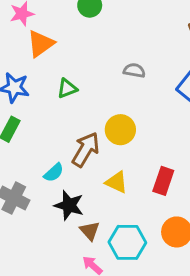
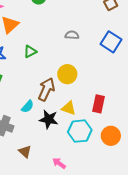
black star: (69, 205) -> (49, 119), moved
brown triangle: (90, 231) -> (25, 152), moved
cyan hexagon: (127, 242) -> (80, 131), moved

